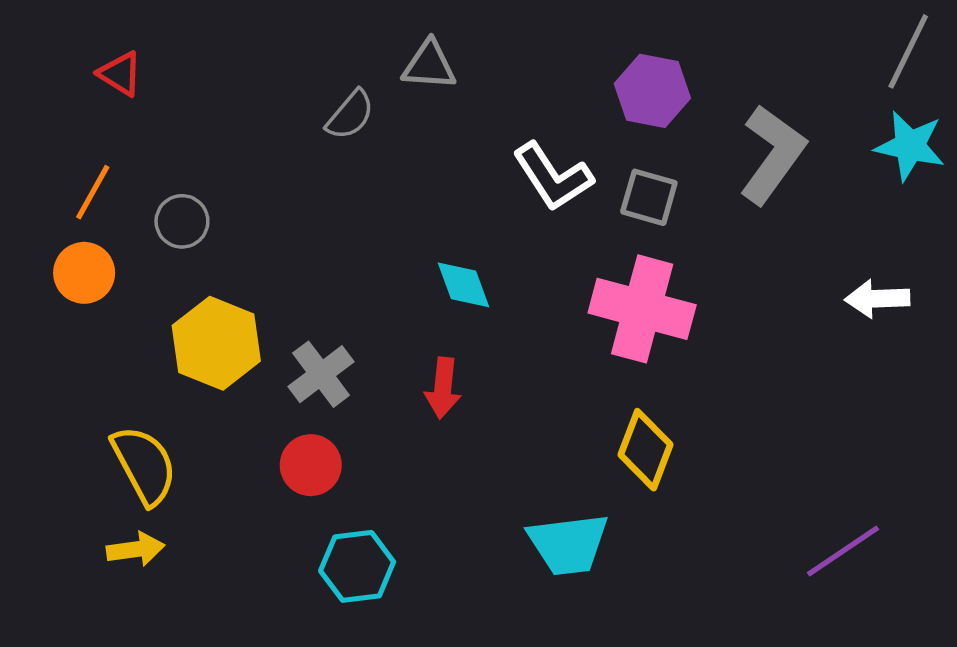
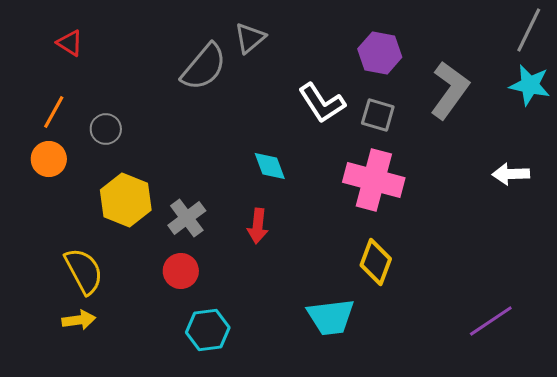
gray triangle: (429, 65) -> (250, 38), turned -44
gray semicircle: (350, 115) -> (204, 67), size x1.6

